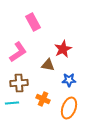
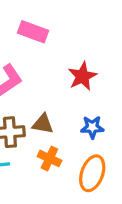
pink rectangle: (33, 22) -> (33, 32), turned -42
brown triangle: (48, 65) -> (43, 124), moved

